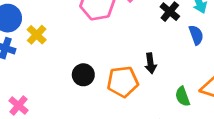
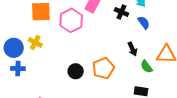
yellow cross: (37, 35) -> (35, 42), moved
black arrow: (151, 63) -> (132, 49), moved

